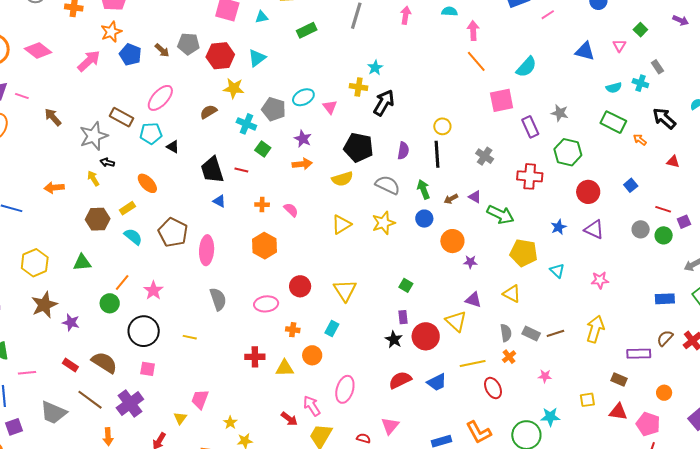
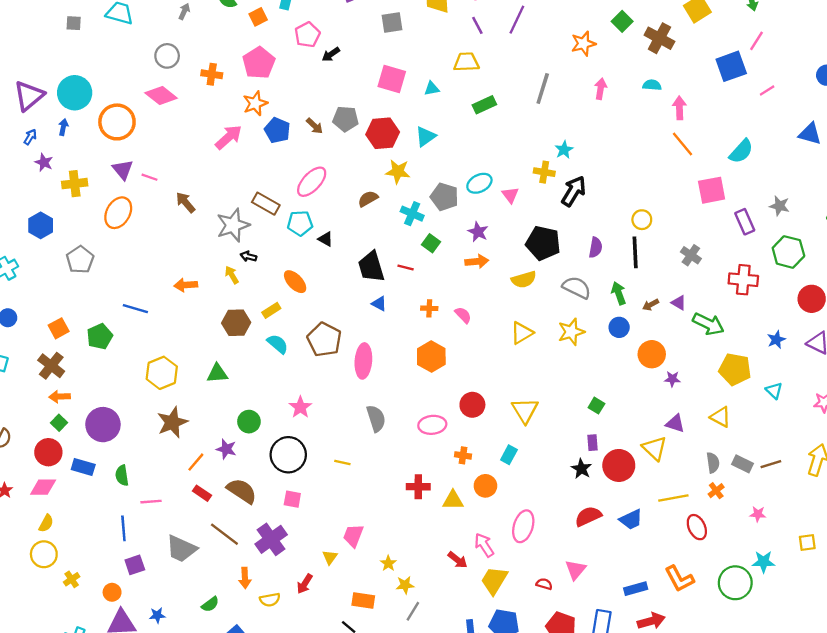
pink diamond: (38, 50) -> (161, 96), moved
orange line: (122, 283) -> (196, 462), moved
purple star: (71, 323) -> (226, 449), moved

